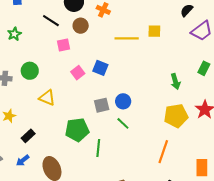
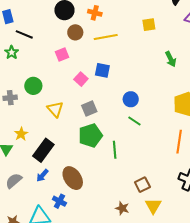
black line: (51, 21) -> (24, 34), moved
yellow line: (127, 38) -> (106, 37), moved
green arrow: (175, 82) -> (171, 59), moved
yellow triangle: (47, 98) -> (55, 109), turned 36
gray square: (102, 105) -> (89, 109), moved
black rectangle: (28, 136) -> (43, 150), size x1.6

